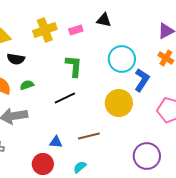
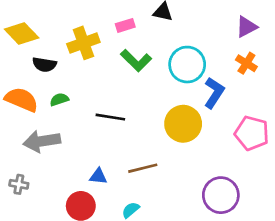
yellow cross: (45, 30) -> (83, 43), moved
green L-shape: (74, 66) -> (136, 60), moved, turned 130
black line: (65, 98) -> (110, 117), turned 35

